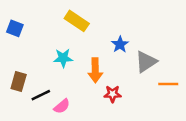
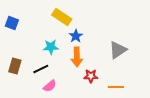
blue star: (120, 44) -> (76, 36), moved
orange line: (168, 84) -> (116, 87), moved
black line: (41, 95) -> (41, 69), moved

